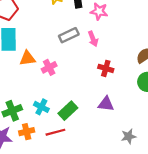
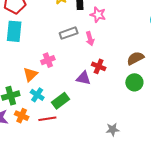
orange triangle: (27, 58) -> (30, 74), moved, turned -42
purple triangle: (106, 104) -> (83, 78), moved
orange cross: (27, 132) -> (22, 116), turned 32

